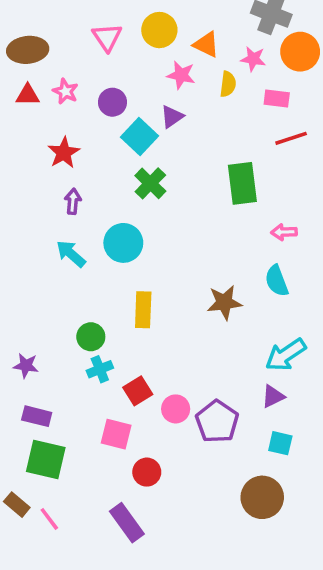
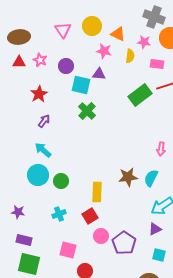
purple triangle: (172, 117) -> (99, 74), turned 40
cyan square: (140, 136) -> (81, 85), turned -30
green rectangle: (242, 183) -> (140, 95), moved, turned 60
purple arrow: (73, 201) -> (44, 121), turned 32
pink arrow: (284, 232) -> (161, 149), moved, turned -80
cyan circle: (123, 243) -> (38, 175), moved
cyan semicircle: (277, 281) -> (151, 178), moved, turned 48
yellow rectangle: (143, 310) -> (97, 192), moved
green circle: (91, 337) -> (61, 181), moved
red square: (138, 391) -> (90, 216), moved

